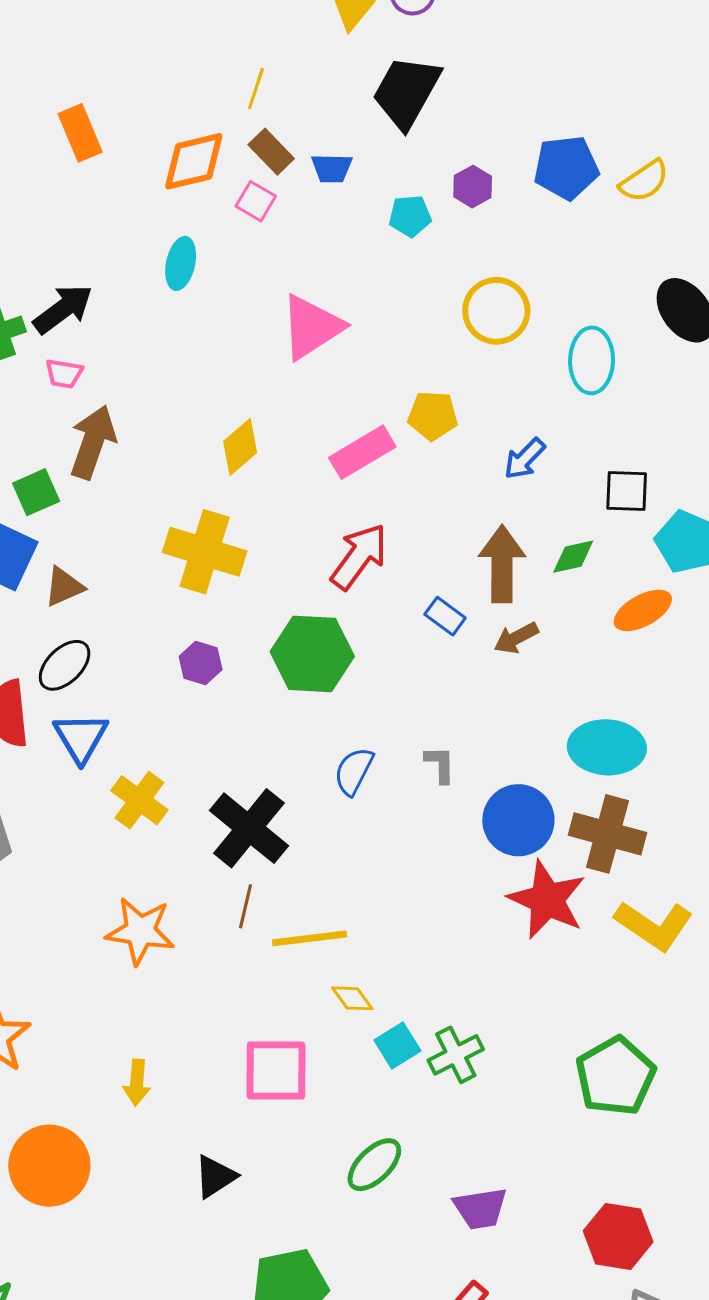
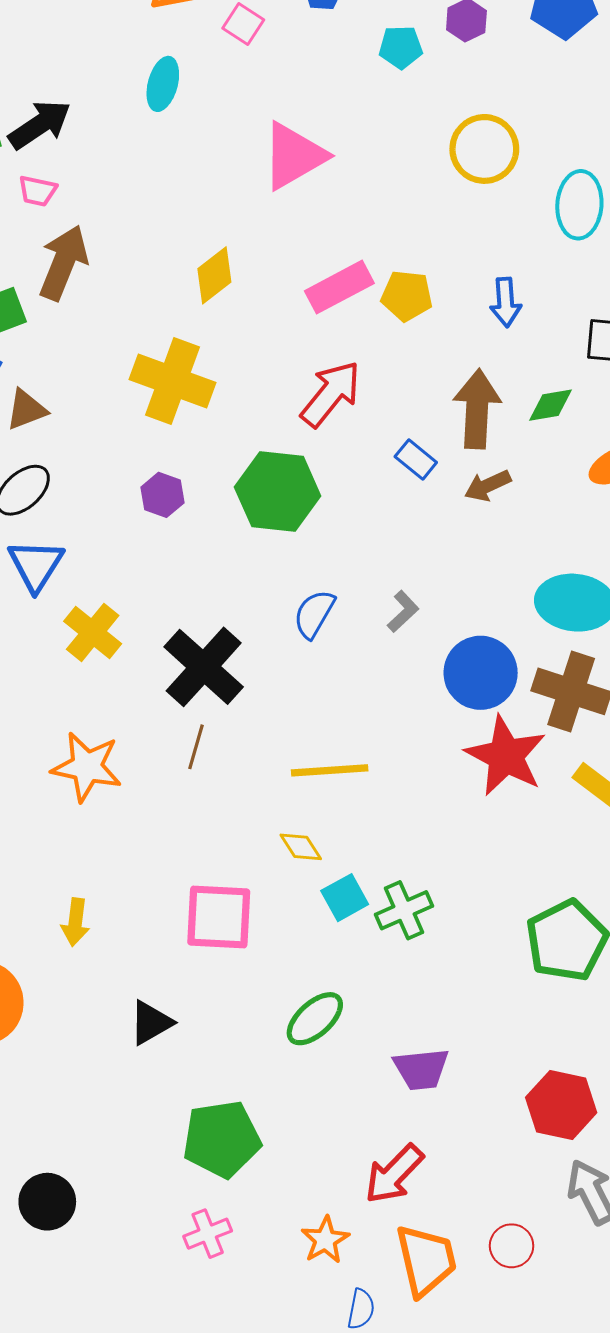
yellow pentagon: (433, 416) -> (407, 296), moved
blue arrow: (525, 459) -> (506, 302), turned -51
gray L-shape: (440, 764) -> (403, 611), turned 45
yellow line: (309, 938) -> (330, 770), moved

